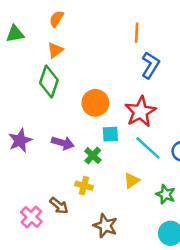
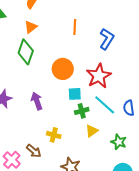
orange line: (137, 33) -> (75, 27), moved
purple arrow: (63, 143) -> (37, 101), turned -126
green cross: (93, 155) -> (82, 111), moved, turned 32

